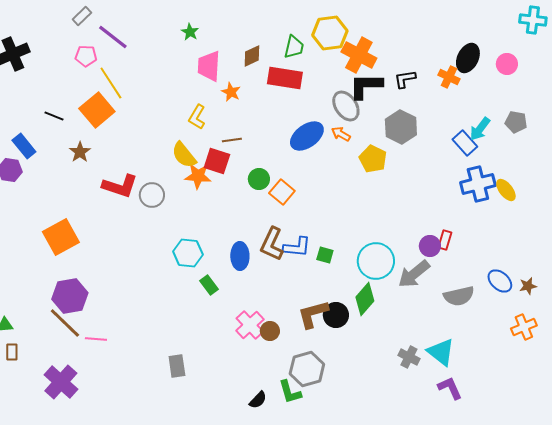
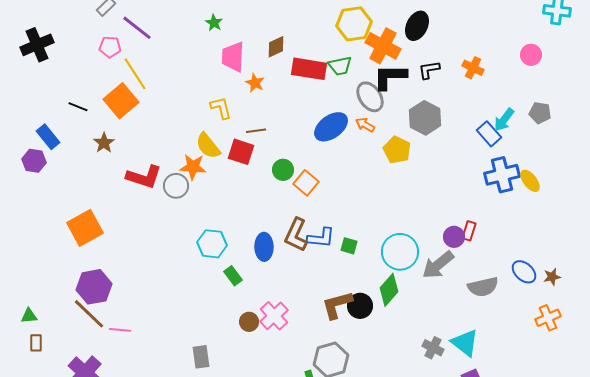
green trapezoid: (294, 47) -> (340, 66), moved, turned 65
black ellipse: (468, 58) -> (417, 26), moved
yellow L-shape: (197, 117) -> (221, 108), turned 135
orange star: (198, 176) -> (193, 167), moved
brown circle: (270, 331) -> (249, 322), moved

